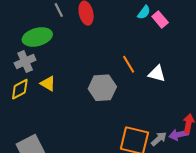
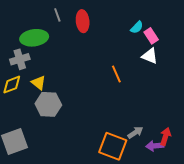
white triangle: (157, 74) -> (150, 56), moved
gray hexagon: (102, 88) -> (48, 104), moved
gray arrow: (159, 139) -> (135, 132), moved

